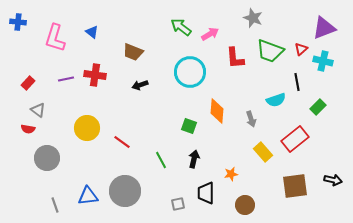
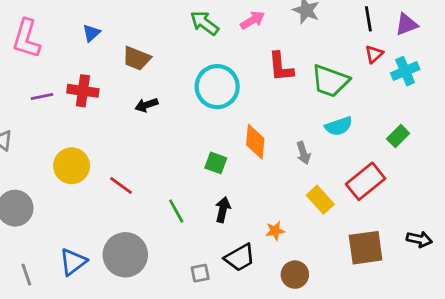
purple triangle: (324, 28) -> (407, 24), size x0.7
blue triangle: (92, 32) -> (91, 33), moved, turned 40
pink arrow: (210, 34) -> (252, 20), moved
green trapezoid: (270, 51) -> (330, 81), moved
cyan cross: (323, 61) -> (405, 71), turned -36
black line: (297, 82) -> (368, 19), moved
black trapezoid: (206, 193) -> (240, 258), turned -120
blue triangle: (88, 196) -> (73, 262), turned -30

